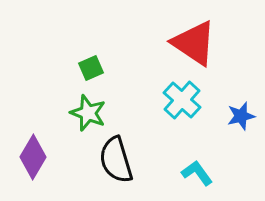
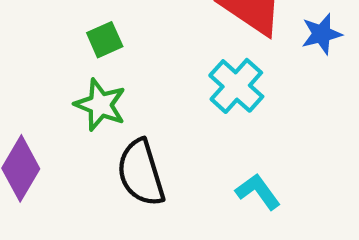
blue star: (241, 116) -> (322, 34), moved

